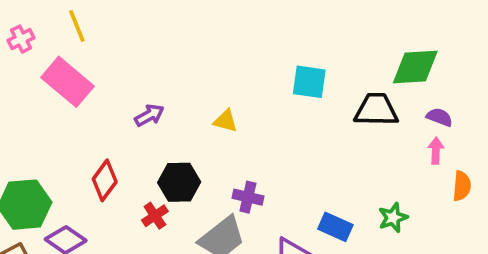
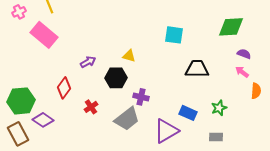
black trapezoid: (376, 110) -> (197, 69), moved
purple arrow: (149, 115) -> (88, 62), moved
pink arrow: (436, 151) -> (242, 72), turned -56
black hexagon: (179, 182) -> (116, 78), moved

